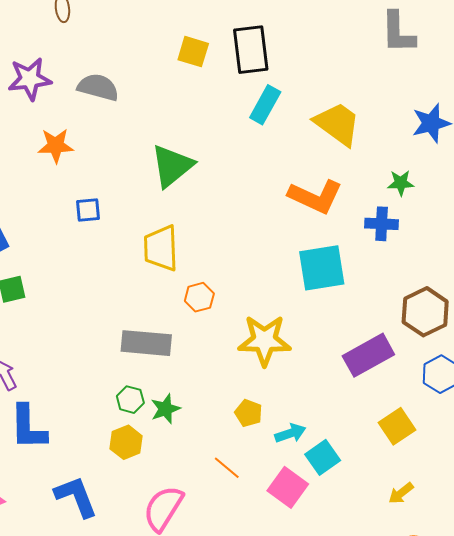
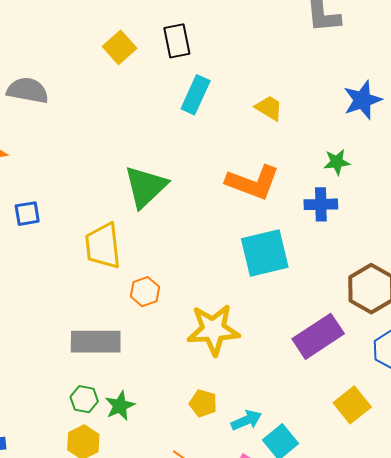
black rectangle: (251, 50) -> (177, 41), size x0.7
yellow square: (193, 52) -> (120, 47), turned 36
yellow trapezoid: (337, 124) -> (269, 108), size x0.6
green triangle: (172, 166) -> (145, 187), moved

